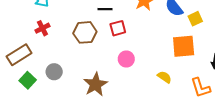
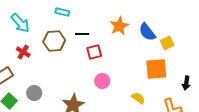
red cross: (42, 28) -> (23, 52), turned -32
brown hexagon: (85, 32) -> (54, 41), moved

